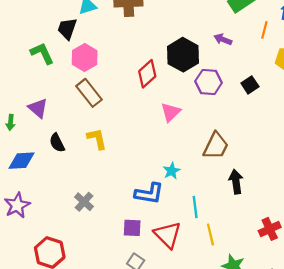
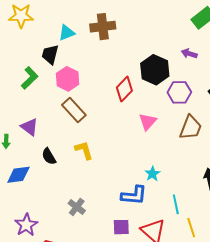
green L-shape: (42, 53) -> (30, 78), turned 75
brown trapezoid: (216, 146) -> (191, 128), moved
purple star: (17, 205) -> (26, 225), moved

